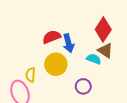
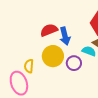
purple circle: (83, 86) -> (74, 63), moved

